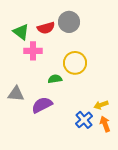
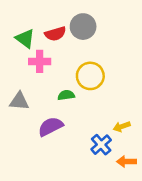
gray triangle: (16, 94) -> (19, 101), moved
orange arrow: (105, 124) -> (126, 161), moved, turned -70

